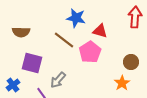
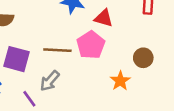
brown line: (64, 40) -> (57, 50), moved, turned -35
orange star: (122, 83) -> (120, 81), moved

